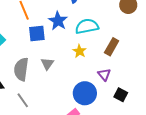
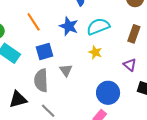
blue square: (37, 33) -> (45, 51), moved
brown rectangle: (112, 47) -> (134, 34), moved
purple triangle: (104, 75) -> (130, 65), moved

